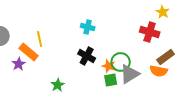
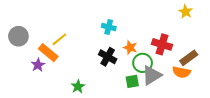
red cross: (150, 32) -> (162, 44), moved
yellow line: (40, 39) -> (59, 39), turned 63
orange star: (109, 66) -> (130, 48), moved

